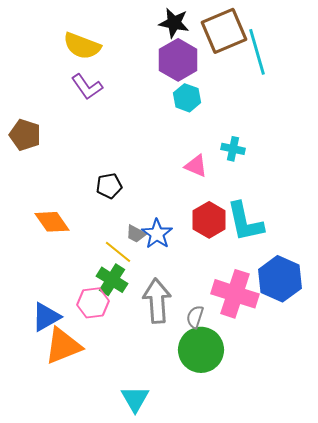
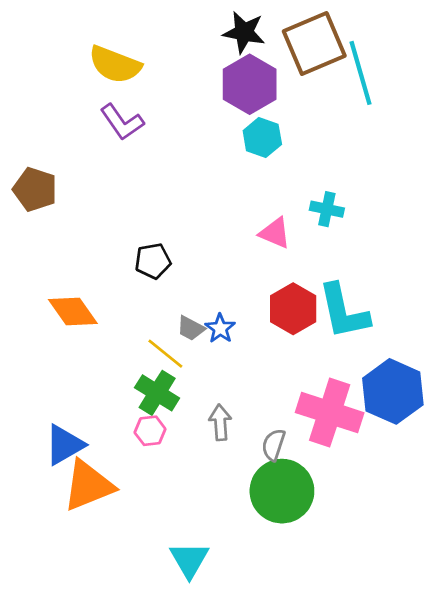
blue star: (157, 234) -> (220, 328), size x0.7
gray arrow: (157, 301) -> (220, 422), size x0.6
pink hexagon: (93, 303) -> (150, 431), moved, size x0.7

